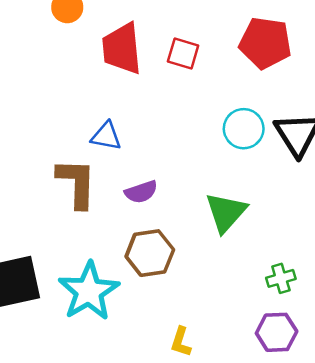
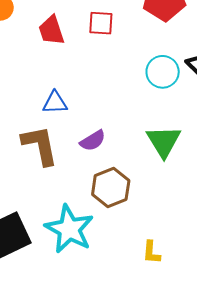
red trapezoid: (122, 49) -> (51, 30), size x0.7

